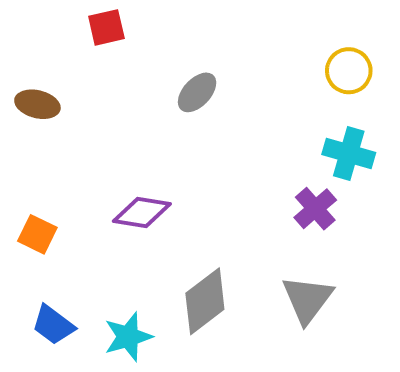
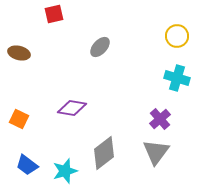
purple cross: (315, 209) -> (160, 119), moved

